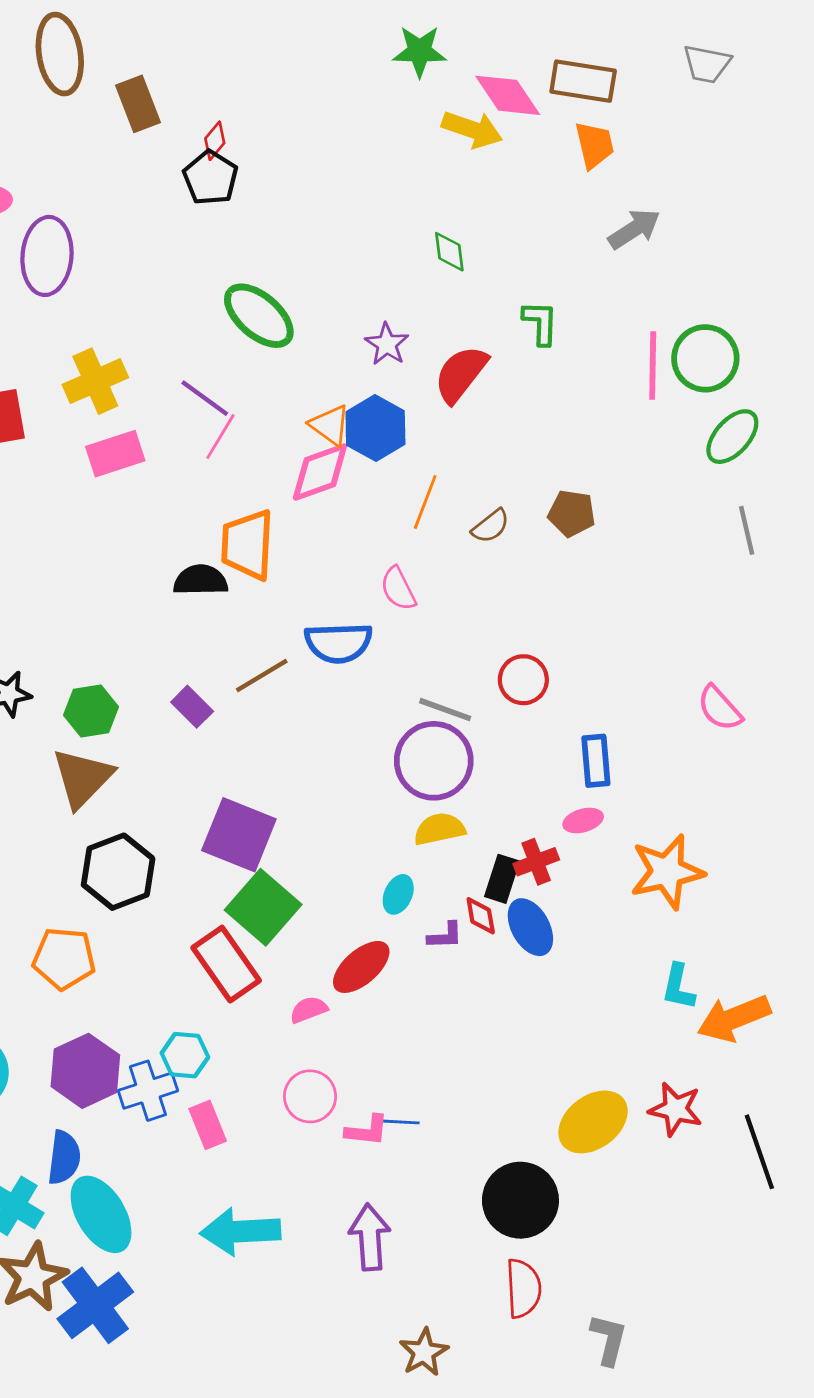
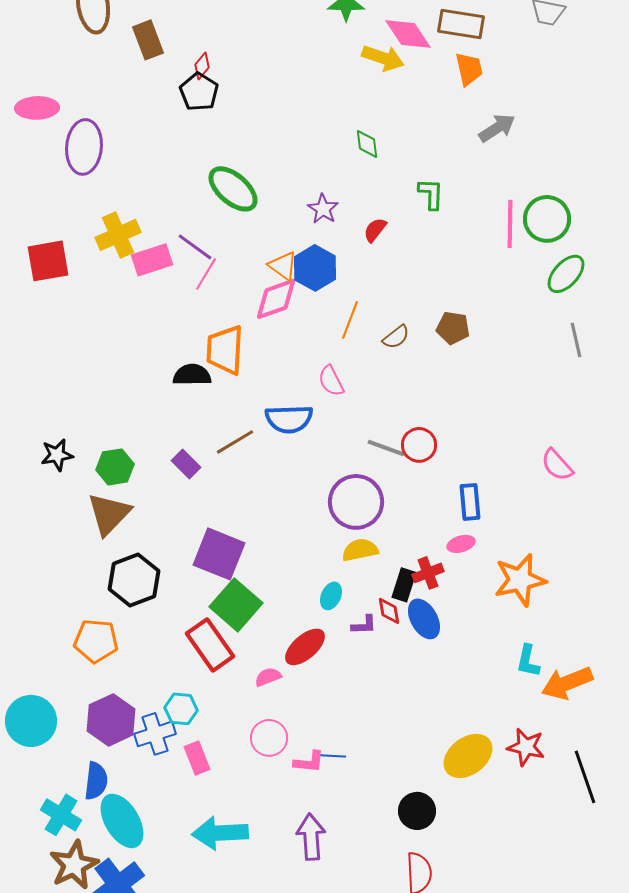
red semicircle: (461, 374) -> (375, 230), size x0.6
pink rectangle: (115, 454) -> (152, 260), moved
gray line: (445, 710) -> (386, 448), moved
black circle: (520, 1200) -> (417, 811), size x0.7

